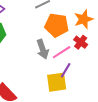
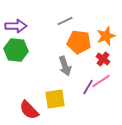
pink line: (62, 52) -> (101, 81), moved
yellow square: (57, 82) -> (55, 99), moved

